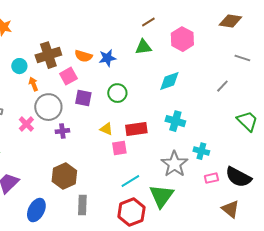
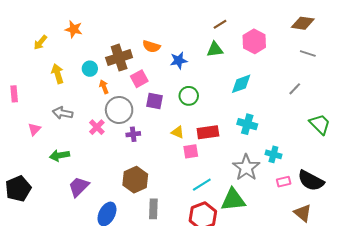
orange semicircle: (83, 56) -> (151, 46), moved
gray line: (242, 58) -> (308, 53), moved
green triangle: (161, 196) -> (233, 200), turned 48

